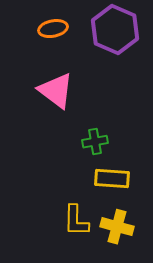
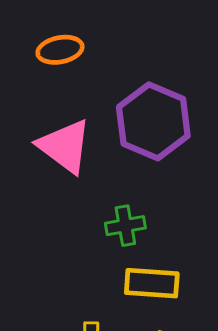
purple hexagon: (115, 30) -> (153, 121), moved

